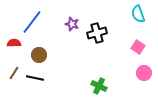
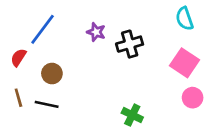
red semicircle: (14, 43) -> (18, 57), turned -56
pink square: (138, 47) -> (185, 63), size x1.5
brown line: (14, 73) -> (18, 98), turned -48

